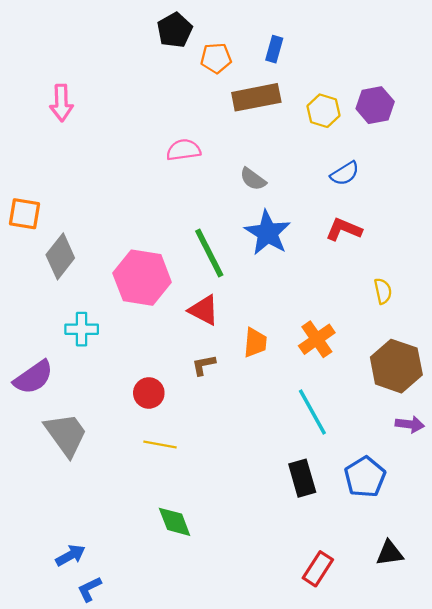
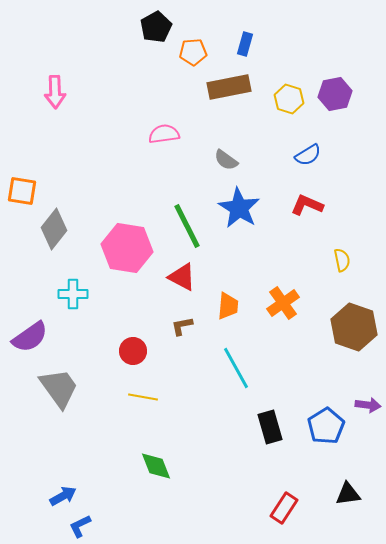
cyan line: (312, 412) -> (236, 368), moved
purple arrow: (410, 424) -> (368, 405), moved

